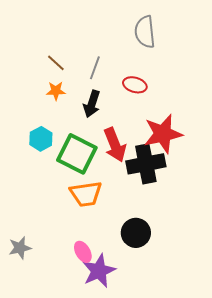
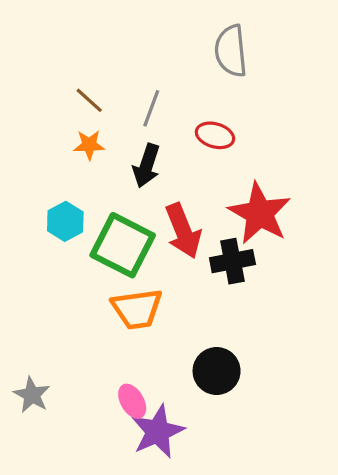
red star: (163, 134) -> (260, 213), turned -30
black cross: (146, 164) -> (232, 261), size x0.7
gray star: (20, 248) -> (32, 395), turned -30

